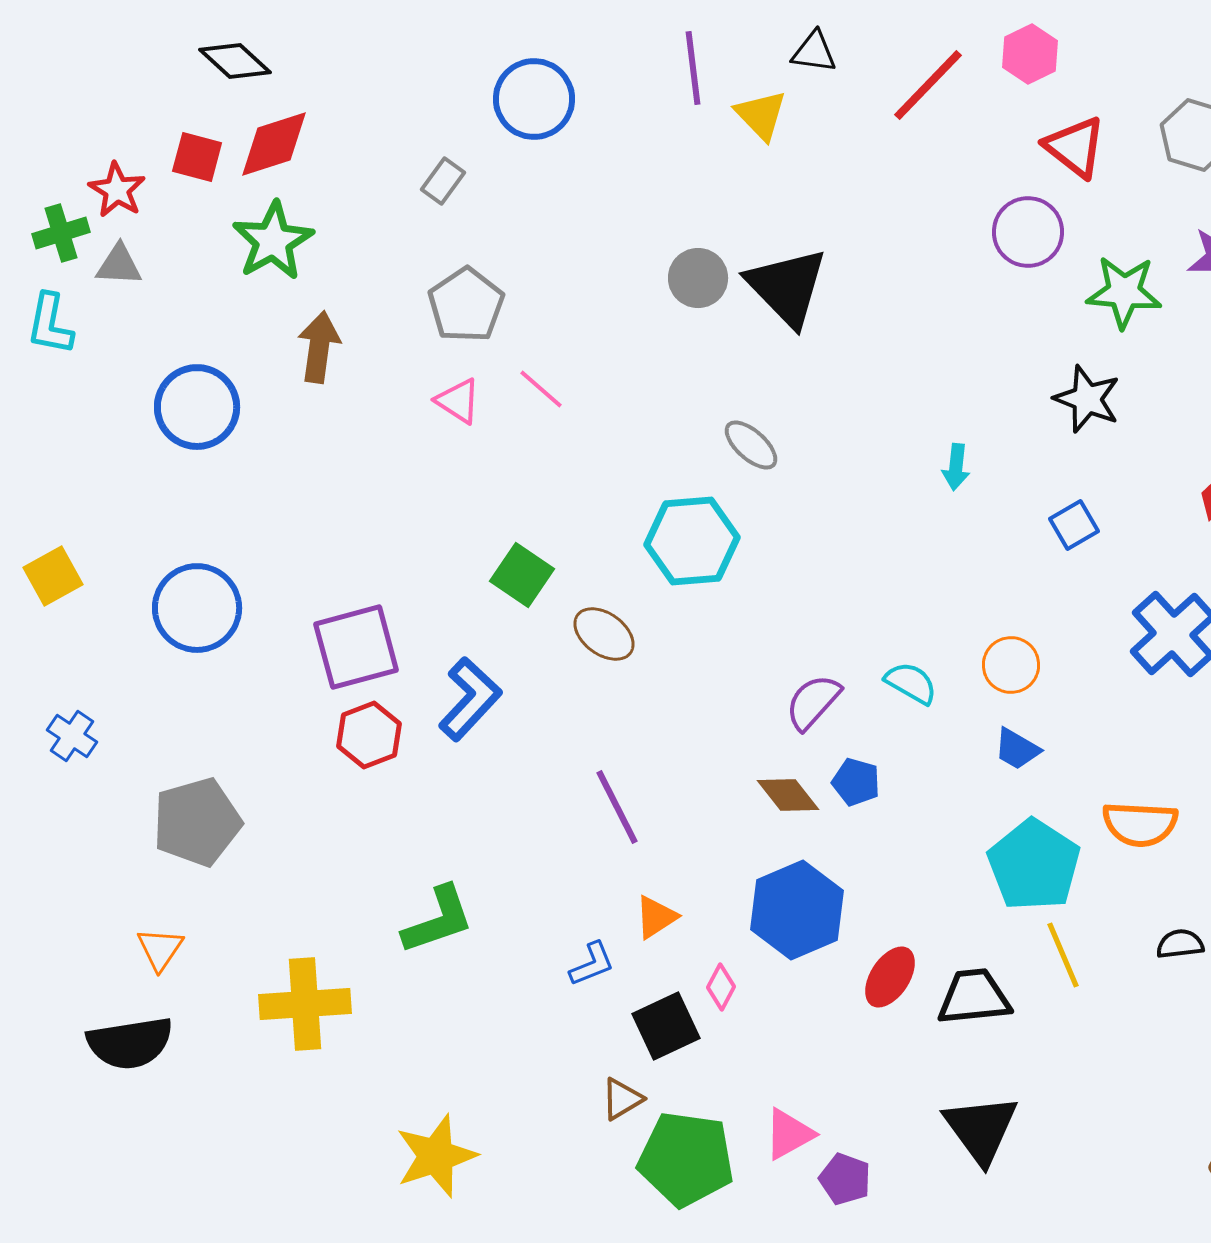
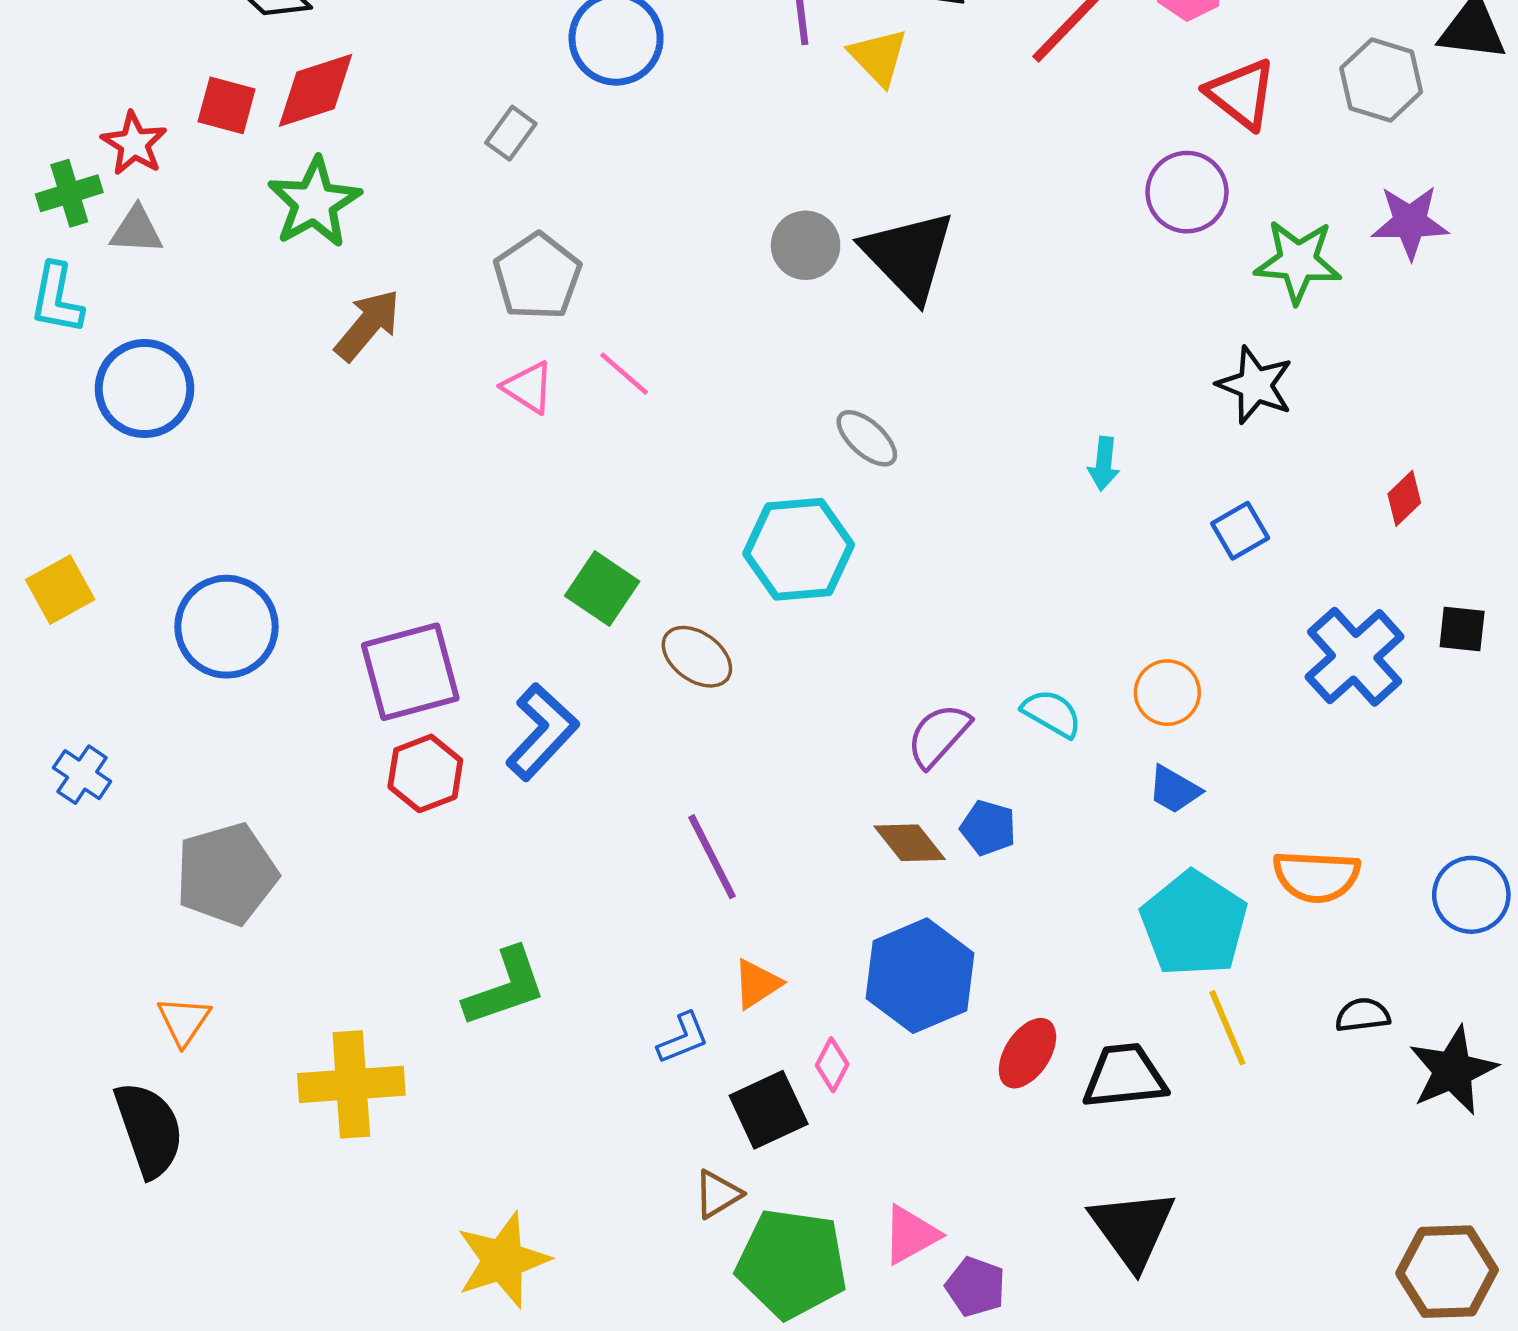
brown arrow: (319, 347) -> (368, 325), turned 32
blue circle: (197, 407) -> (144, 389), moved
black semicircle: (130, 1043) -> (149, 1129), turned -100

